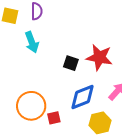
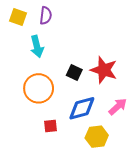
orange circle: (31, 106) -> (39, 88), moved

